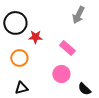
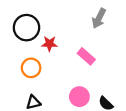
pink circle: (61, 74) -> (79, 97), moved

